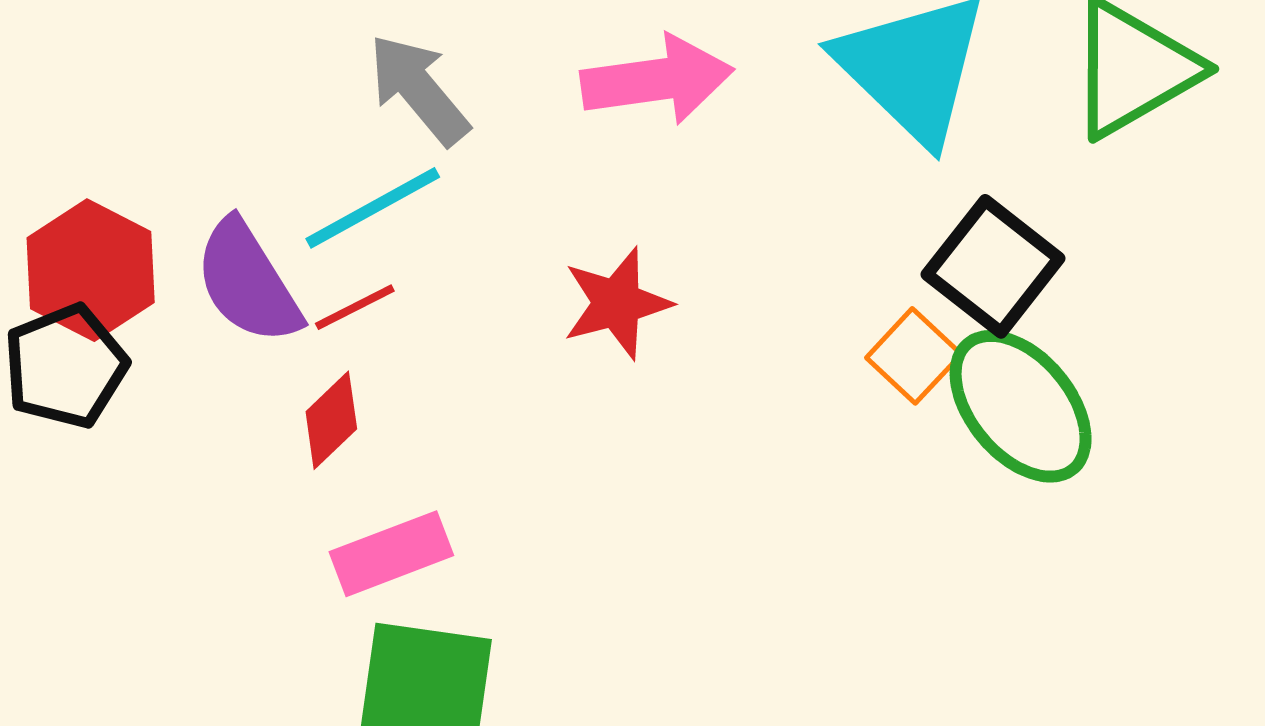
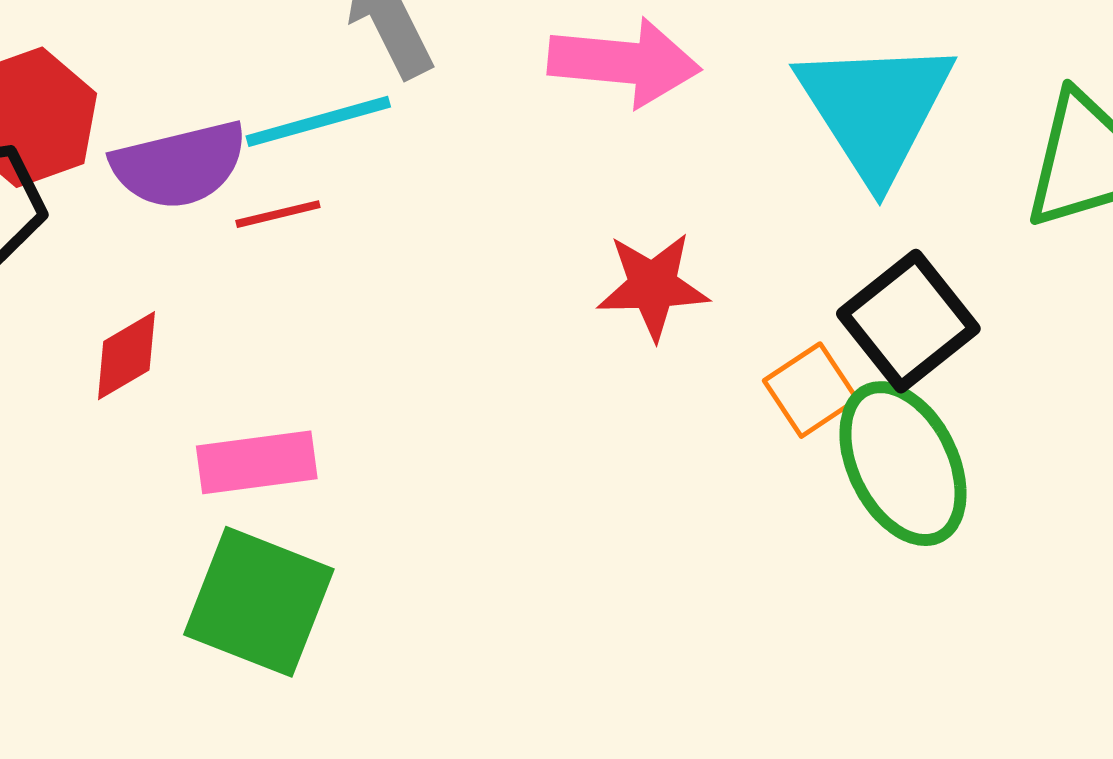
purple semicircle: (248, 282) -> (179, 165), turned -85
red star: (617, 303) -> (653, 286), moved
red diamond: (331, 420) -> (126, 356), moved

